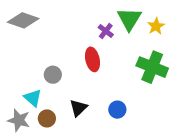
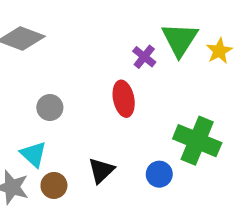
green cross: (152, 67) -> (197, 141), moved
gray circle: (53, 75) -> (50, 108), moved

